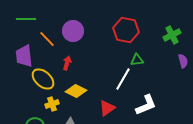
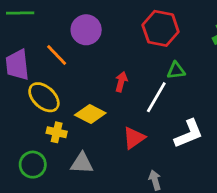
orange line: (47, 39) -> (57, 55), moved
red arrow: (67, 63) -> (121, 82), moved
yellow cross: (52, 104) -> (57, 132), turned 32

